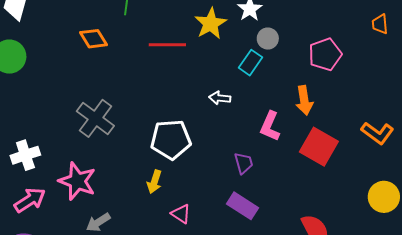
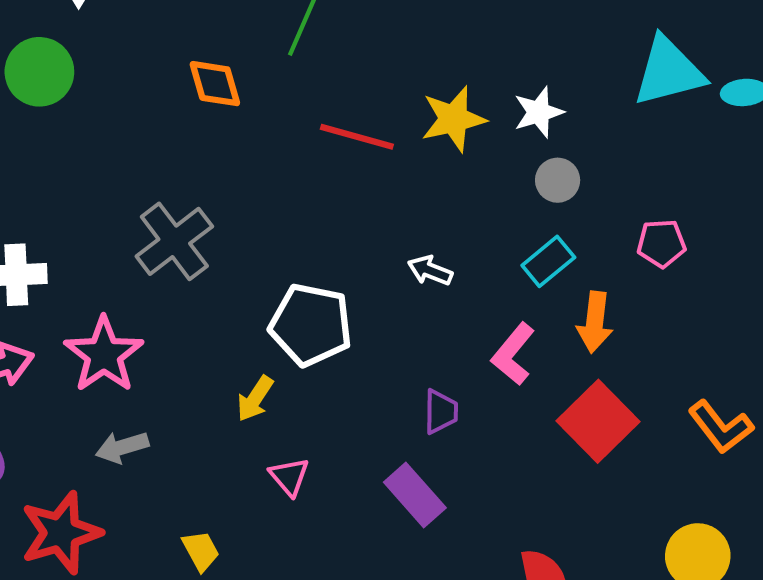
pink pentagon: (325, 54) -> (661, 243), size x0.7
cyan rectangle: (250, 63) -> (548, 261), moved

